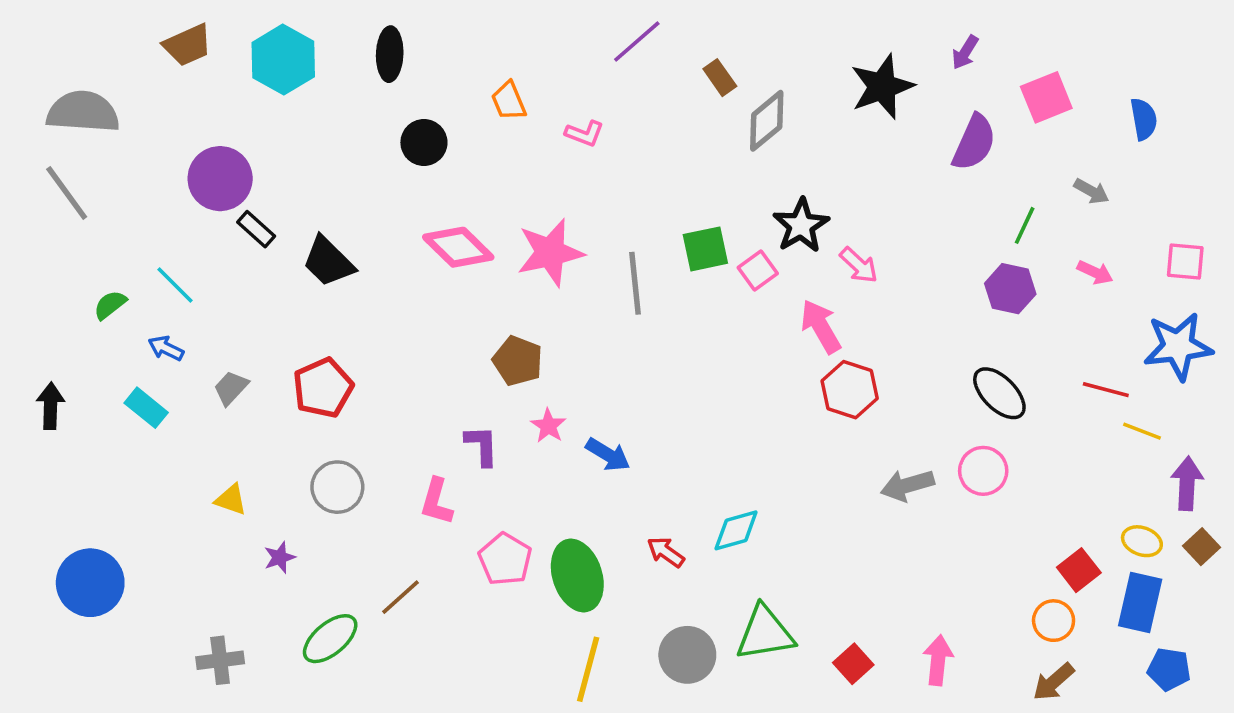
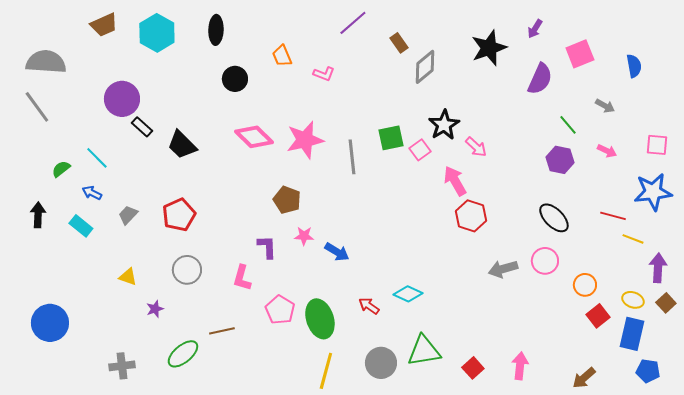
green line: (1025, 225) -> (568, 125), turned -65
black arrow: (51, 406) -> (38, 215), moved
pink star: (548, 426) -> (304, 236), turned -30
cyan diamond: (736, 530) -> (408, 294), turned 40
brown line: (400, 597) -> (222, 331), turned 30
orange circle: (1054, 621) -> (585, 285), moved

